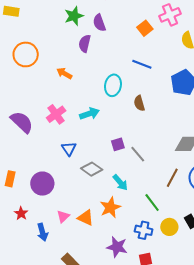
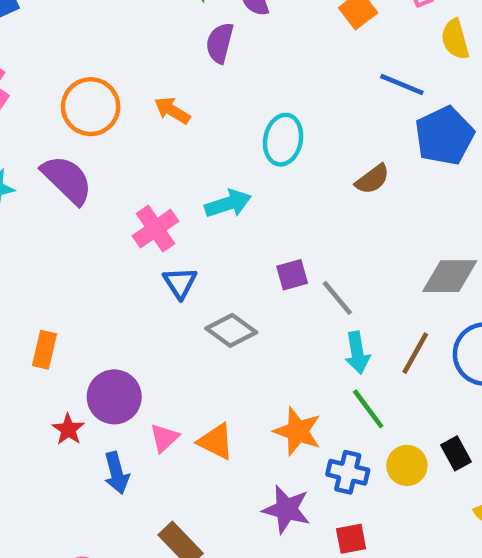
orange circle: (26, 54) -> (91, 107), moved
blue line: (142, 64) -> (402, 84), moved
brown semicircle: (139, 103) -> (372, 179), moved, turned -112
pink cross: (56, 114) -> (156, 229), moved
purple semicircle: (22, 122) -> (67, 180), moved
cyan arrow: (120, 182) -> (357, 353), moved, turned 30
purple circle: (42, 184) -> (114, 397), moved
orange star: (110, 208) -> (298, 431), moved, turned -30

